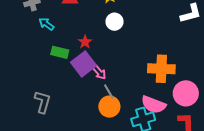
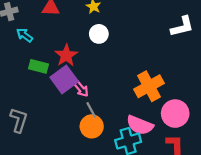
red star: (85, 42) -> (66, 55), size x1.5
orange cross: (161, 69) -> (149, 86), turned -32

